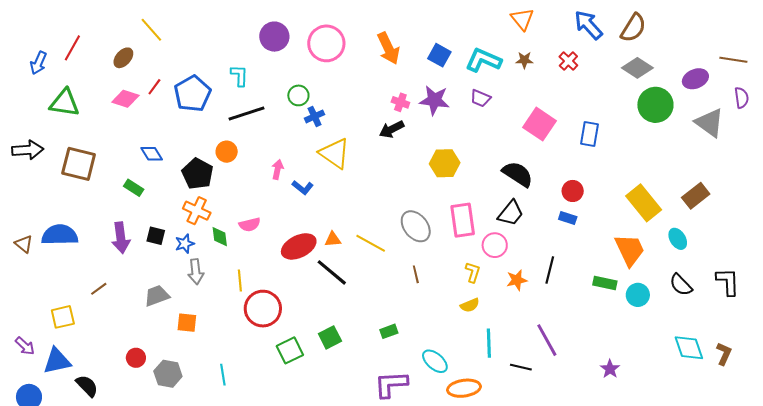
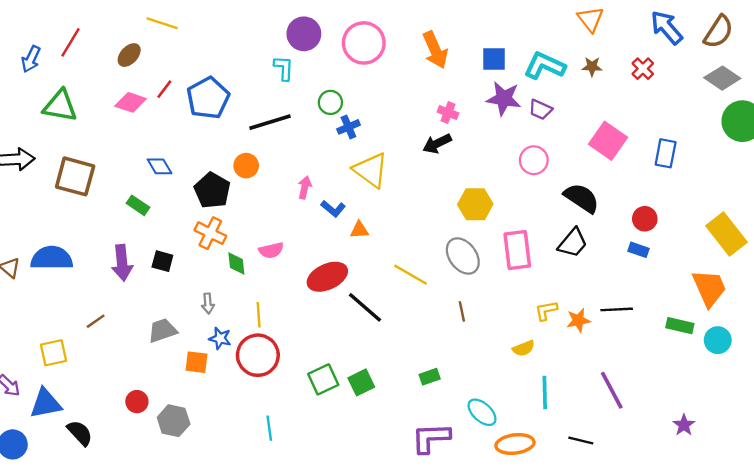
yellow line: (151, 30) -> (162, 23), turned -32
blue square: (439, 55) -> (494, 59), turned -30
cyan L-shape: (239, 76) -> (284, 68), moved
purple star: (434, 100) -> (504, 99), moved
yellow hexagon: (445, 163) -> (475, 204), moved
orange triangle: (333, 239) -> (359, 230), moved
blue star: (185, 244) -> (220, 338), moved, turned 30
pink circle: (495, 245) -> (534, 160), moved
black line: (550, 270) -> (617, 309), turned 72
gray arrow: (196, 272) -> (208, 304), size x0.7
yellow L-shape: (473, 272) -> (546, 311), moved, turned -120
red circle: (263, 309) -> (258, 355), moved
green square: (290, 350) -> (323, 379), moved
black line: (521, 367) -> (581, 441), moved
cyan line: (223, 375) -> (269, 428), moved

